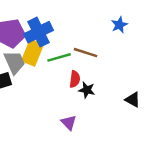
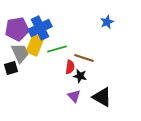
brown line: (86, 53) -> (84, 58), moved
black triangle: (133, 100) -> (102, 97), moved, size x1.5
purple triangle: (69, 123) -> (74, 96), moved

